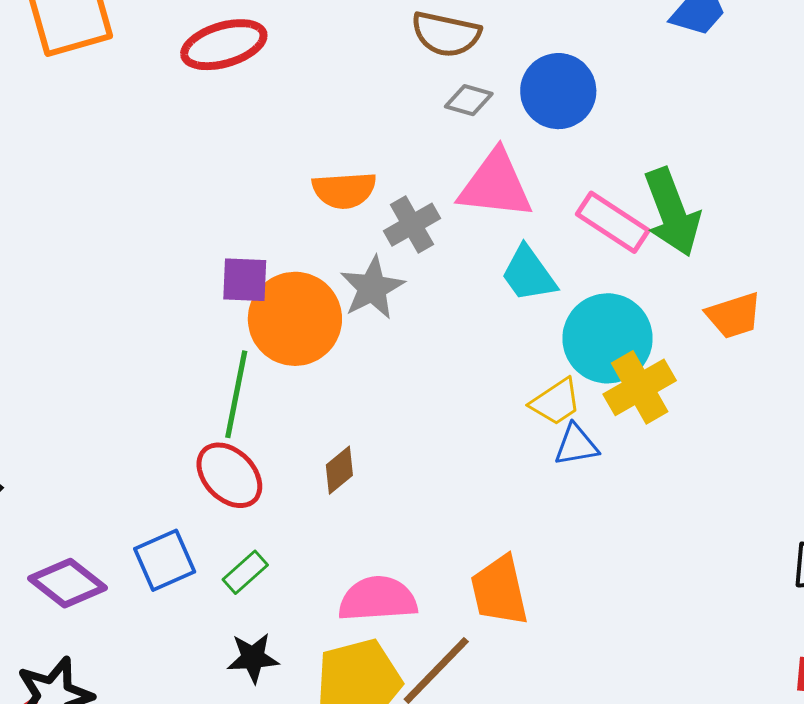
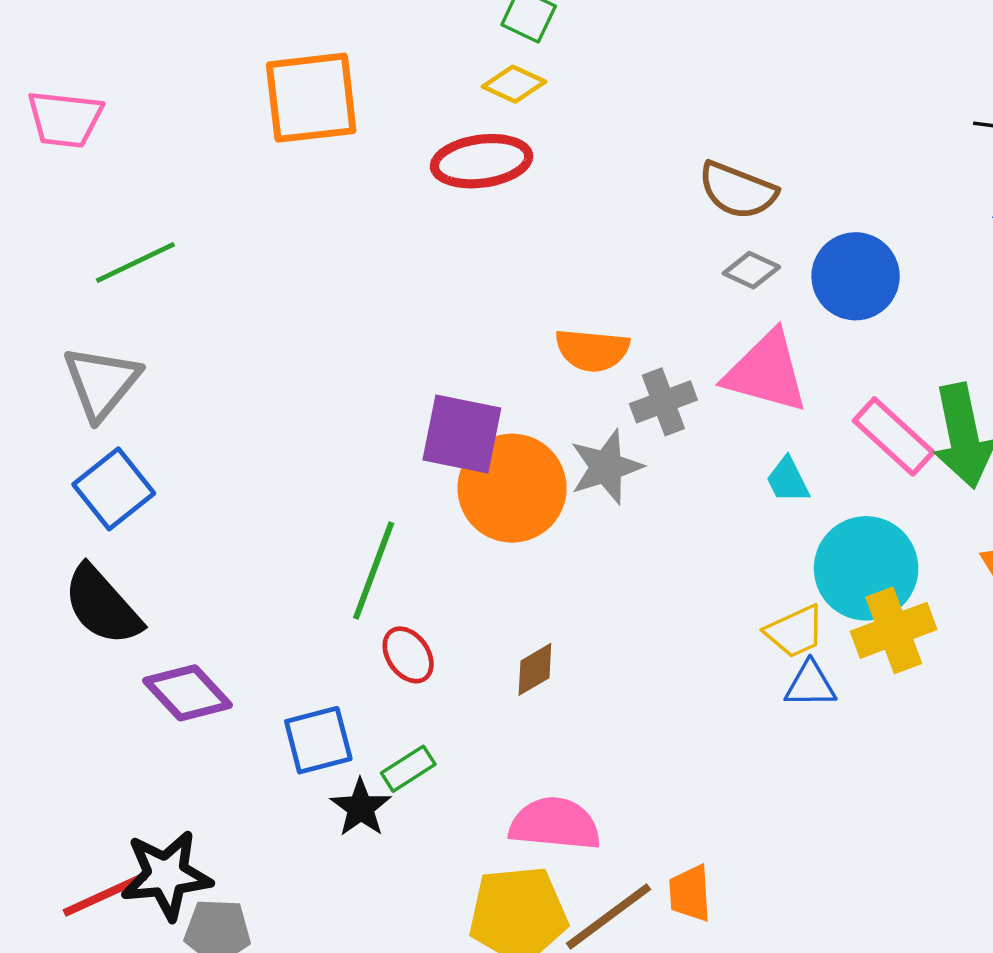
cyan trapezoid: (529, 274) -> (788, 480), size x0.7
purple square: (245, 280) -> (462, 434), size x1.4
green line: (236, 394) -> (374, 570), moved
red ellipse: (229, 475) -> (408, 655), size x0.7
purple diamond: (67, 583) -> (188, 693), moved
orange trapezoid: (499, 591) -> (690, 893), moved, size x0.7
black star: (253, 658) -> (361, 808), moved, turned 30

